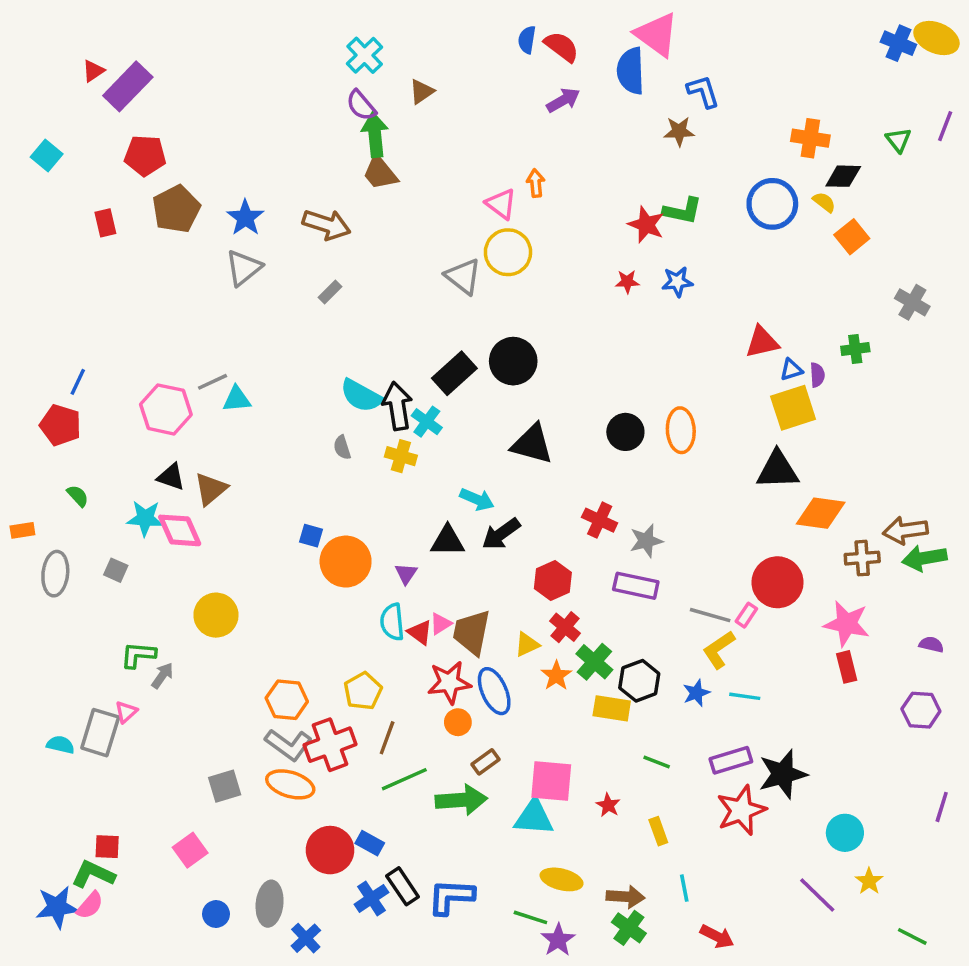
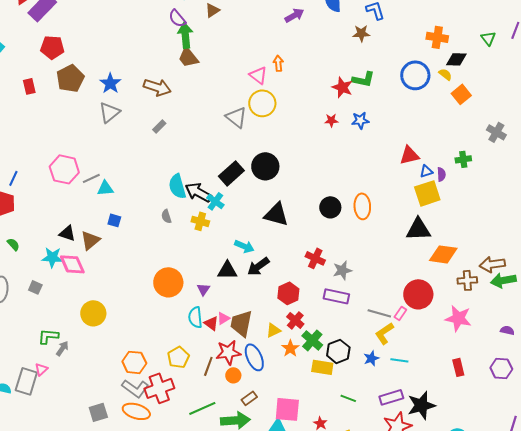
cyan semicircle: (361, 396) -> (177, 186), turned 45
black arrow: (397, 406) -> (198, 192), turned -52
pink hexagon: (166, 409) -> (64, 169), moved
blue square: (311, 536) -> (114, 220), moved
red rectangle: (847, 667) -> (458, 367), moved
brown line: (387, 738) -> (208, 366), moved

